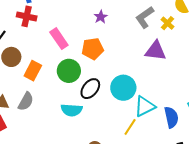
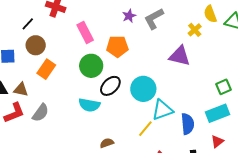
gray L-shape: (145, 17) -> (154, 19), moved
orange rectangle: (33, 71) -> (46, 69), moved
gray semicircle: (26, 101) -> (41, 113), moved

